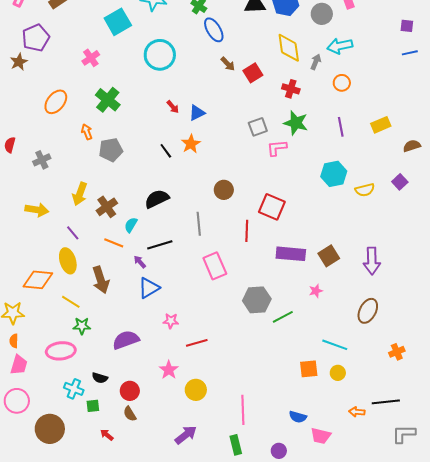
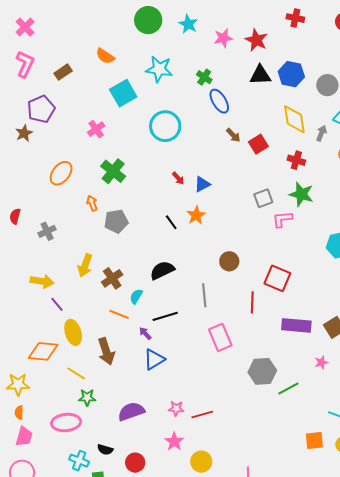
purple line: (73, 233) -> (57, 304), moved
pink star: (171, 321) -> (176, 408), moved

